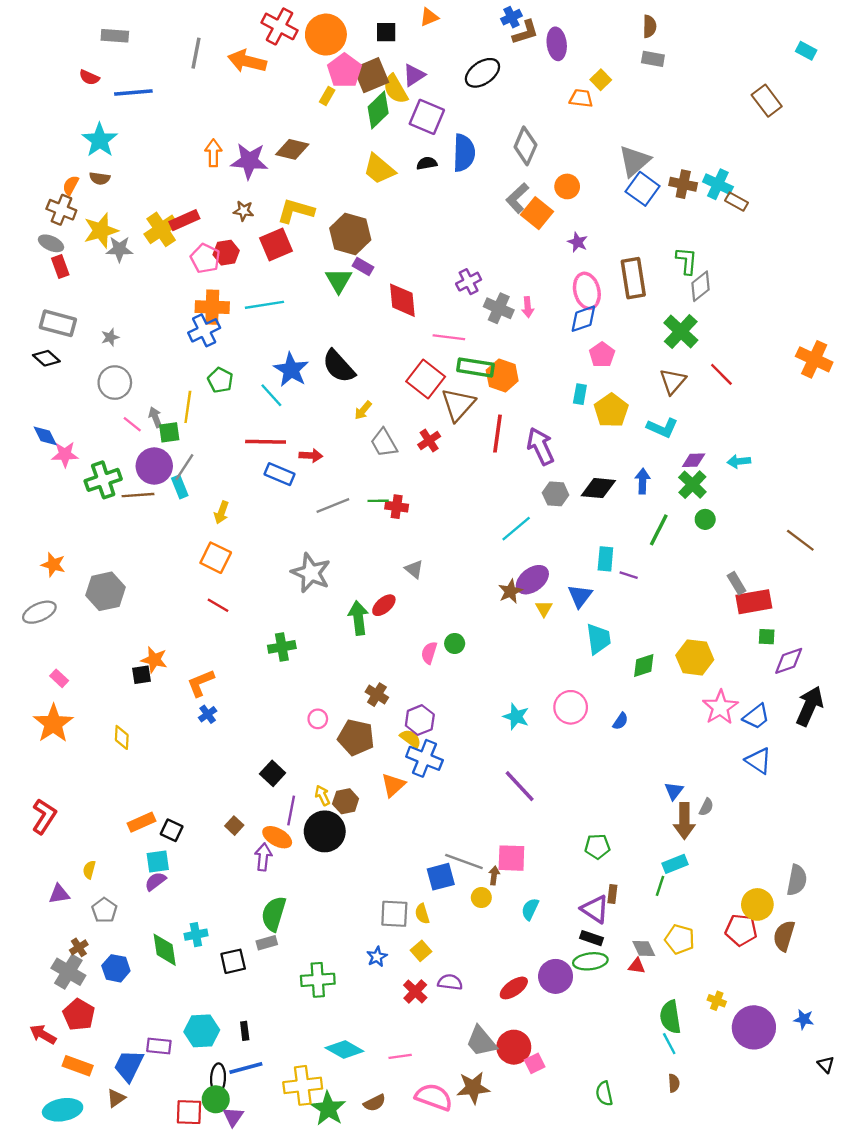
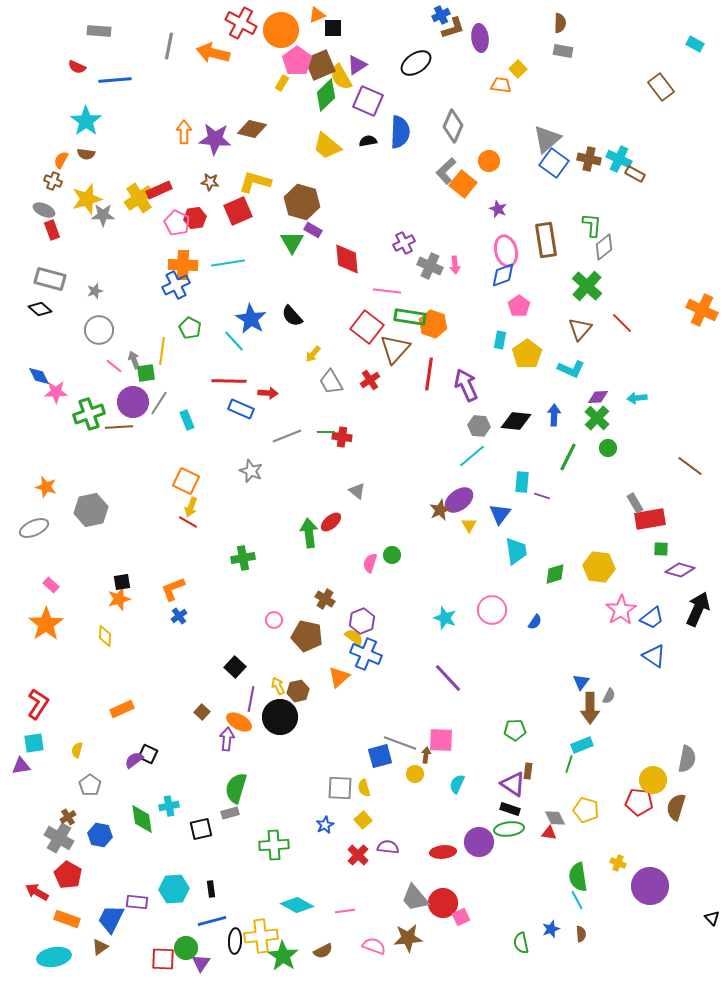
orange triangle: (429, 17) -> (317, 15), moved
brown cross: (61, 210) -> (53, 181), size x0.7
black semicircle: (339, 366) -> (292, 316), size x0.7
cyan rectangle: (180, 487) -> (187, 420), moved
yellow arrow: (221, 512) -> (191, 507), moved
cyan line: (516, 529) -> (472, 456), moved
gray star: (311, 573) -> (251, 471), moved, size x0.7
orange star: (154, 660) -> (119, 599), moved, turned -30
purple diamond: (789, 661) -> (680, 570), turned 36
black square: (172, 830) -> (148, 754), moved
cyan square: (158, 862) -> (34, 743), moved
purple triangle: (59, 894) -> (21, 766), moved
red ellipse: (514, 988) -> (443, 852), turned 30
blue star: (804, 1019) -> (551, 929), moved, turned -30
black ellipse: (218, 1078) -> (235, 941), moved
pink semicircle: (434, 1097) -> (374, 946), size x0.7

